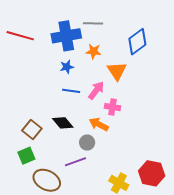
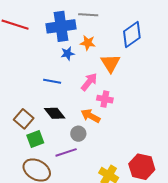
blue star: (67, 67) -> (68, 53), moved
blue line: (71, 91) -> (52, 81), moved
green square: (26, 156) -> (35, 139), moved

